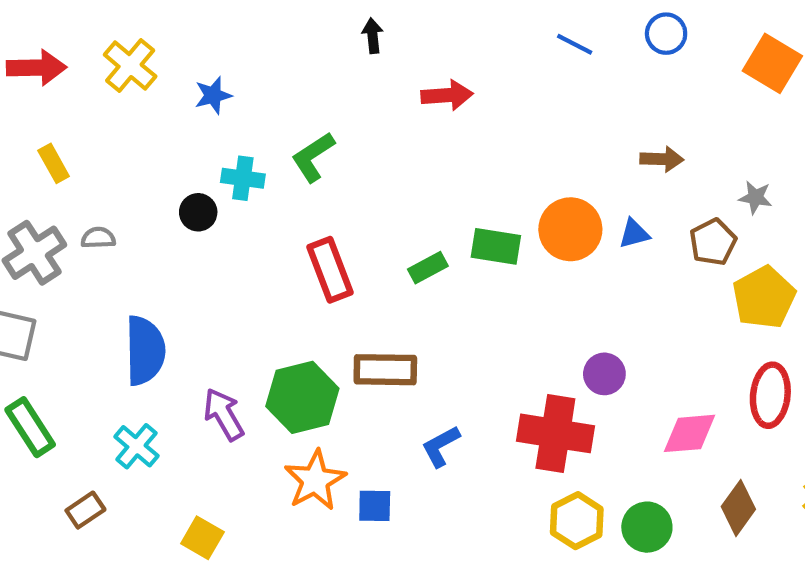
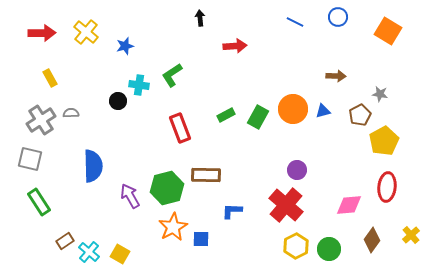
green rectangle: (496, 246) -> (258, 117), turned -70
green rectangle: (428, 268) -> (226, 115), moved
purple circle: (604, 374) -> (297, 170), moved
red cross: (555, 433) -> (286, 205), turned 32
cyan cross: (136, 446) -> (89, 252), moved
blue L-shape: (441, 446) -> (232, 211), turned 30

